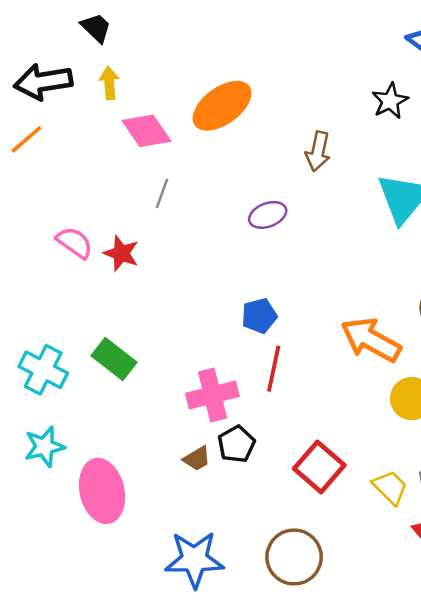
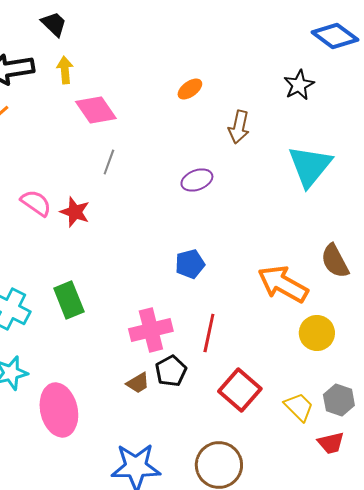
orange ellipse: (222, 106) -> (190, 89), moved, size x0.5
green rectangle: (114, 359) -> (69, 300), turned 30
red line: (274, 369) -> (209, 333), moved

